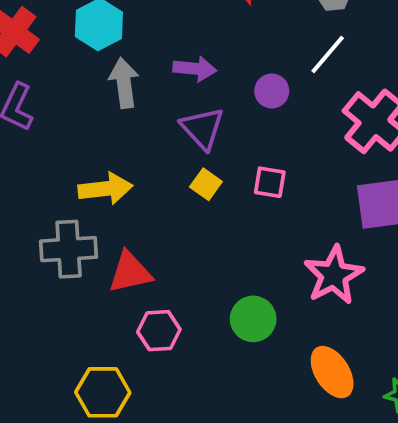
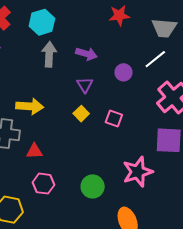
purple triangle: (202, 128) -> (85, 85), size x0.7
red triangle: (130, 272) -> (34, 151), size x0.7

